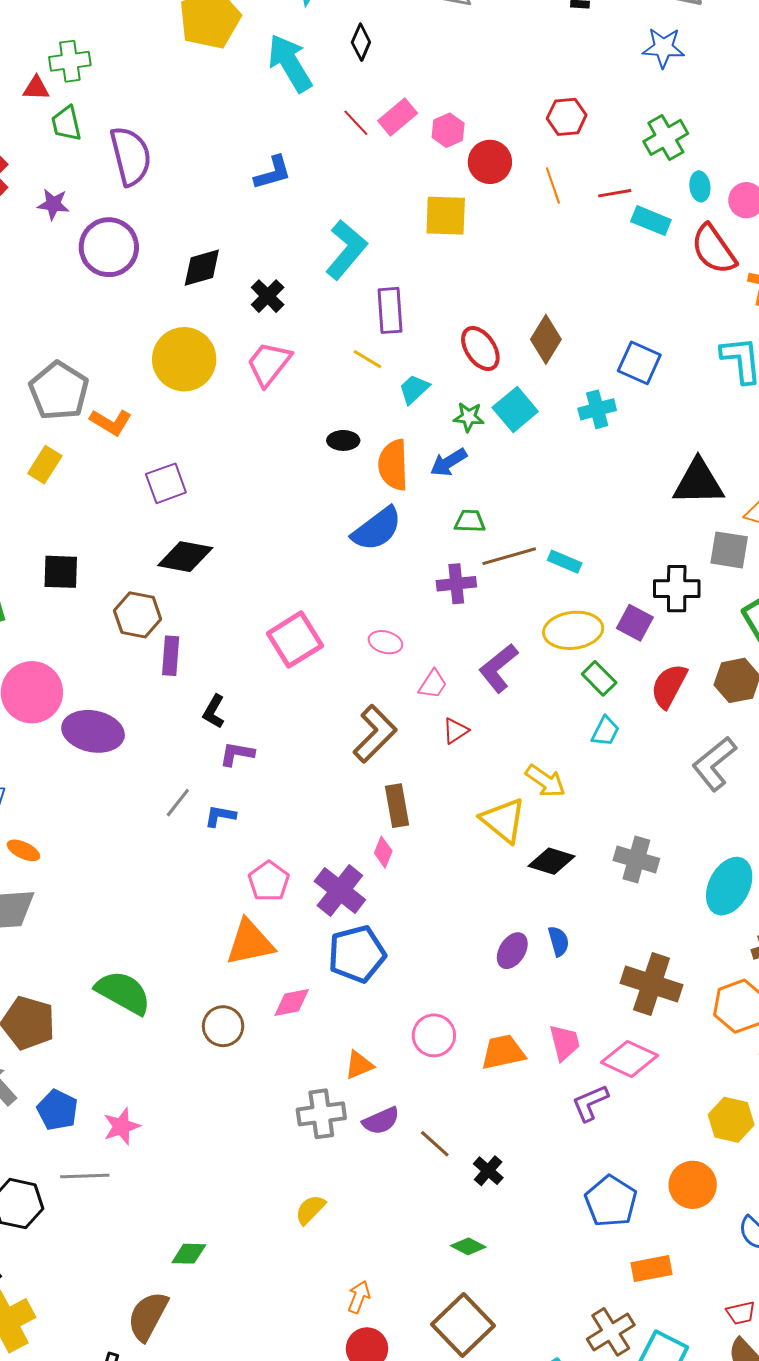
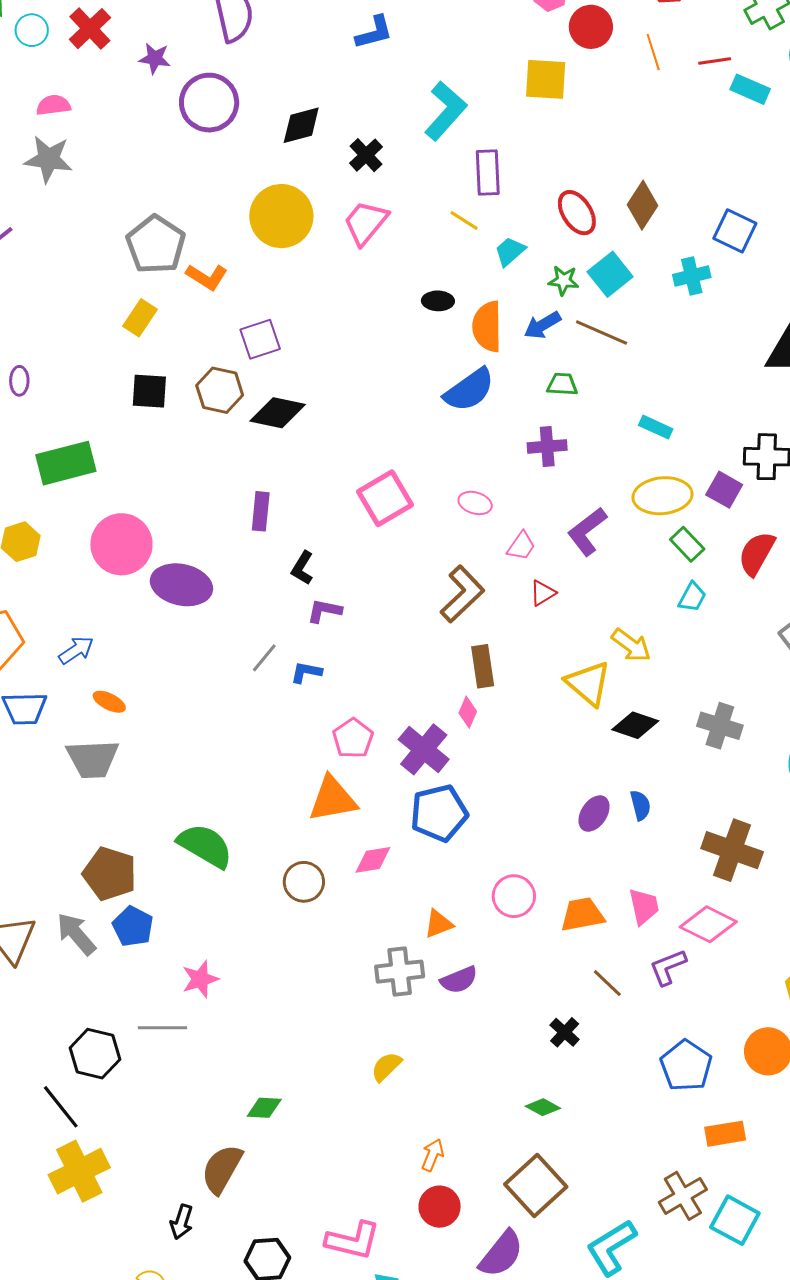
brown line: (509, 556) -> (602, 333), moved, turned 38
black square: (61, 572) -> (149, 391), moved
brown hexagon: (138, 615) -> (220, 390), moved
blue pentagon: (57, 1110) -> (133, 926), moved
brown line: (435, 1144) -> (607, 983), moved

